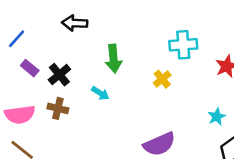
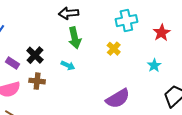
black arrow: (75, 23) -> (69, 13), moved
purple rectangle: (30, 68) -> (13, 63), moved
cyan star: (217, 117) -> (154, 65), moved

